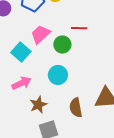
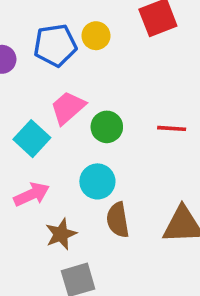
red line: (79, 28) -> (172, 128), moved
brown semicircle: (76, 108) -> (118, 220), moved

